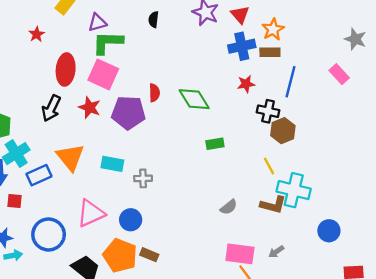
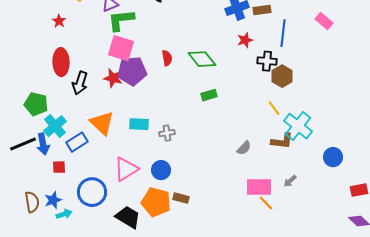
red ellipse: (66, 69) -> (61, 62), moved
purple pentagon: (128, 113) -> (132, 71), moved
green rectangle: (215, 144) -> (209, 95), moved
cyan cross: (294, 190) -> (298, 126), turned 32

